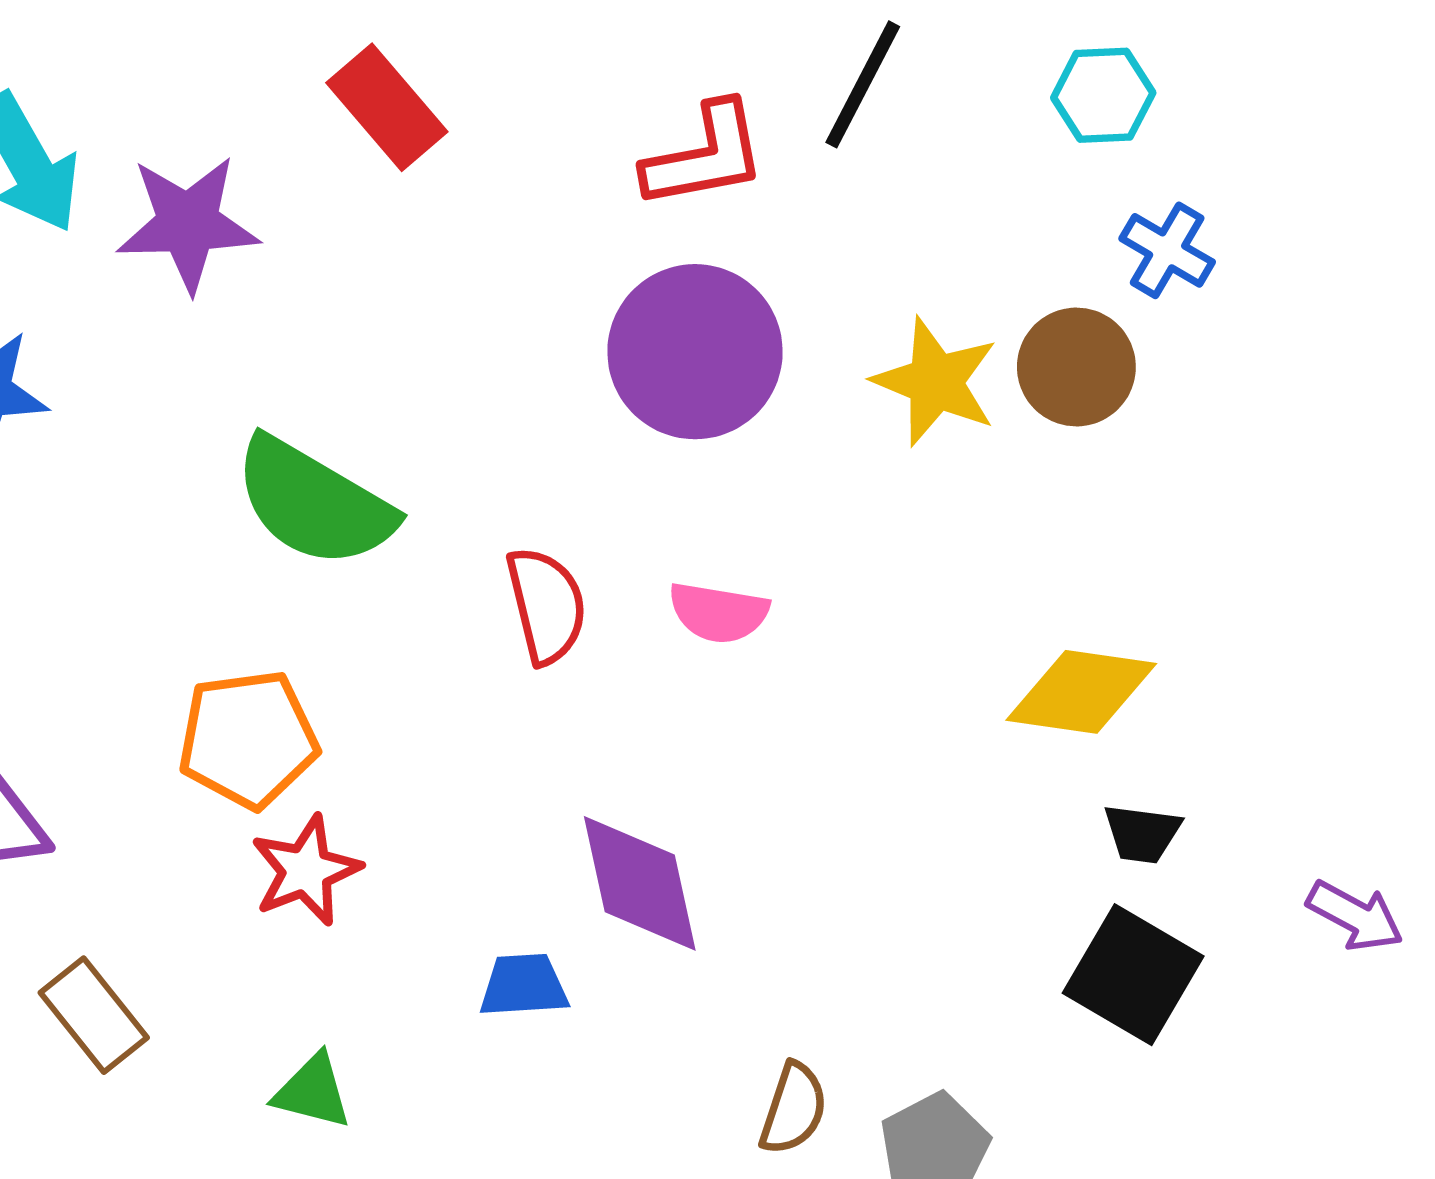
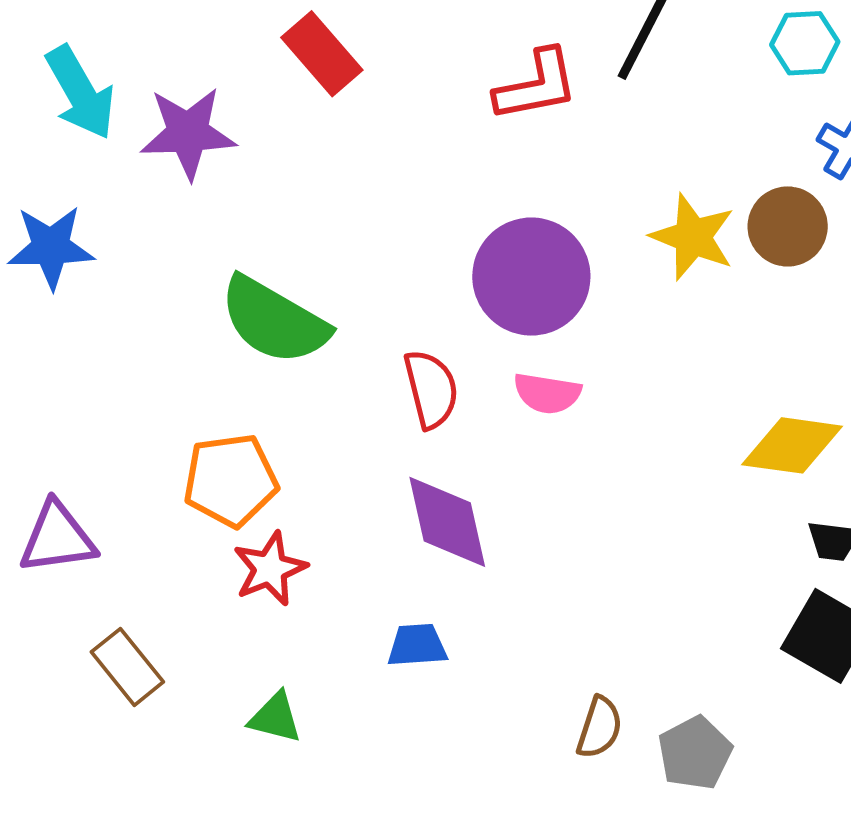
purple circle: (695, 352) -> (531, 277), moved
purple diamond: (640, 883) -> (447, 522), moved

